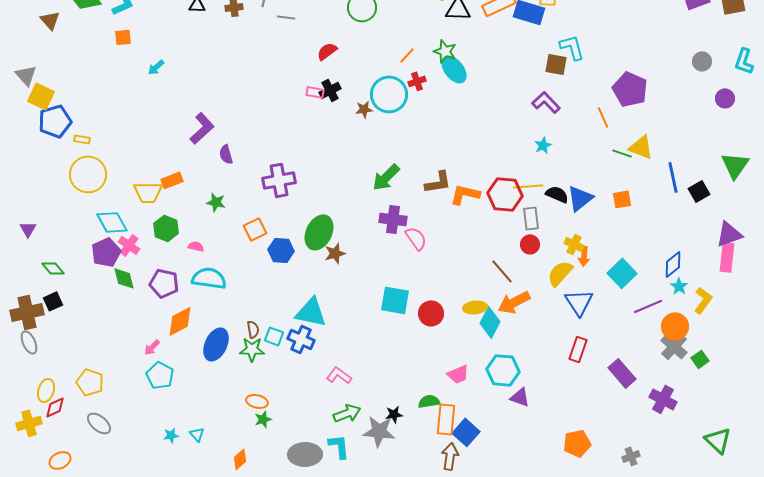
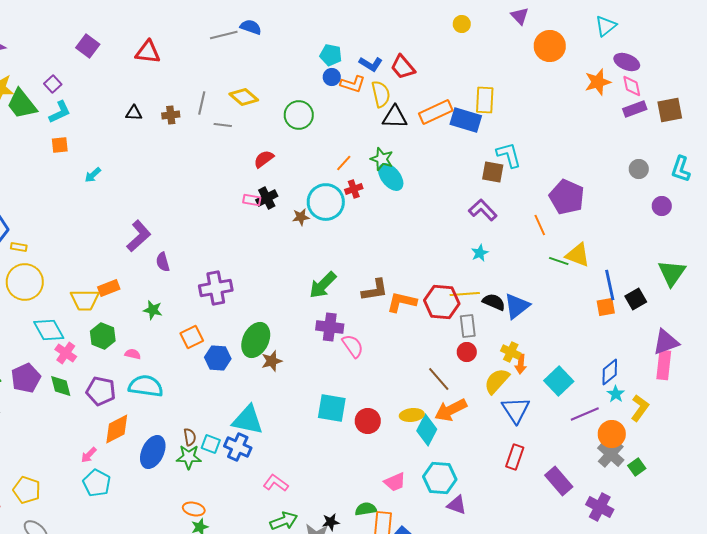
orange square: (622, 199) -> (606, 307), moved
purple pentagon: (106, 252) -> (26, 378), moved

